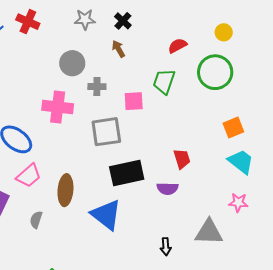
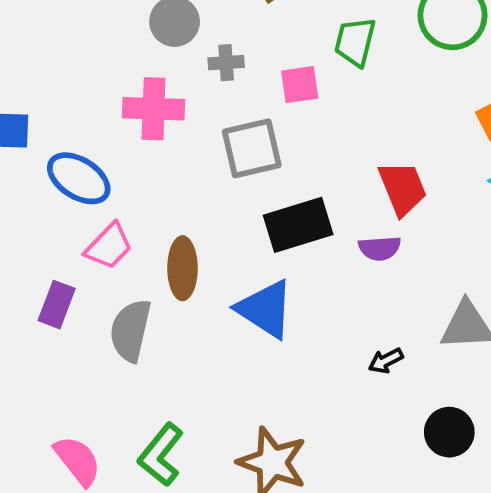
red trapezoid: (182, 159) -> (403, 188), size x1.4
gray semicircle: (36, 220) -> (130, 330), size x1.8
black arrow: (166, 247) -> (386, 361), turned 72

